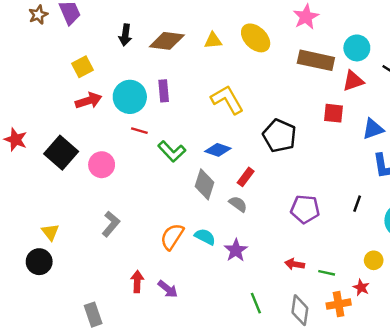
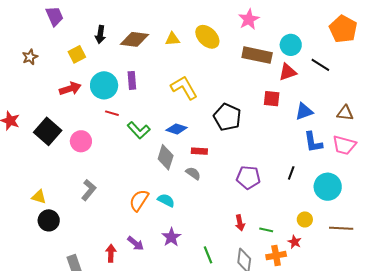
brown star: (38, 15) -> (30, 57), moved
yellow square: (83, 67) -> (77, 54), moved
red rectangle: (246, 177) -> (199, 151), turned 56
yellow triangle: (50, 232) -> (39, 197), turned -35
purple star: (236, 250) -> (171, 237), moved
black circle: (39, 262) -> (49, 220), moved
red arrow: (295, 264) -> (240, 223), turned -112
red arrow: (137, 282) -> (111, 253), moved

